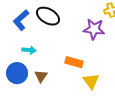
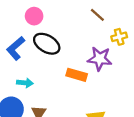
orange rectangle: (74, 62) -> (77, 75), moved

